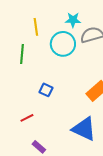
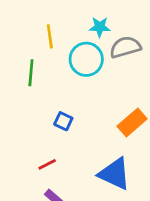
red line: (27, 118) -> (47, 164), moved

